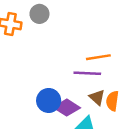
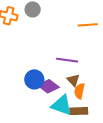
orange line: (98, 57) -> (88, 25), moved
orange semicircle: (112, 101) -> (79, 91), moved

